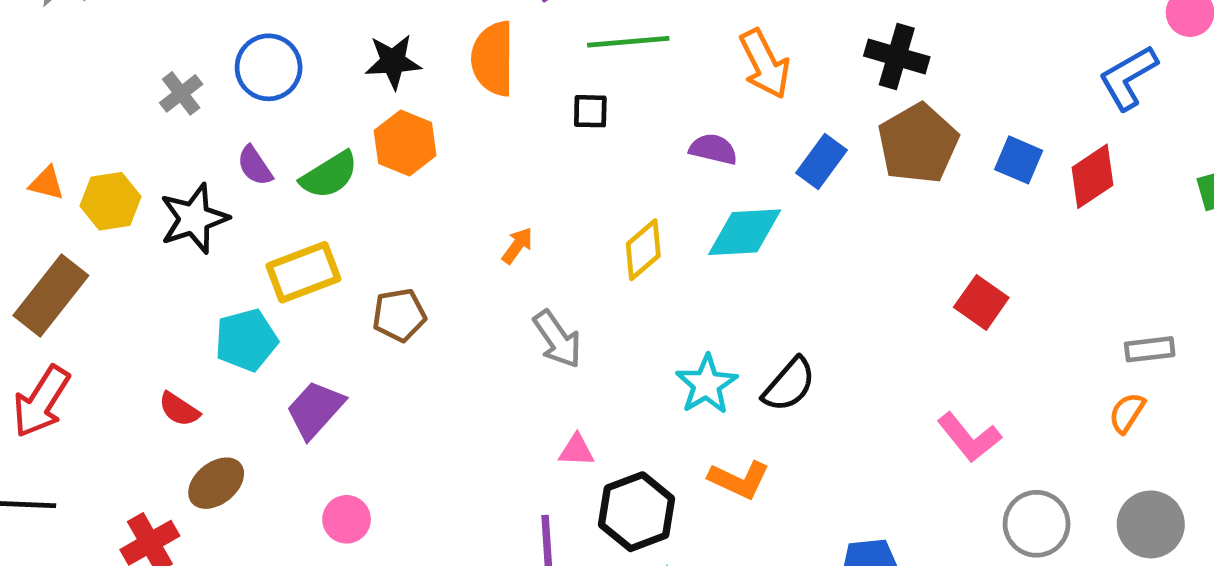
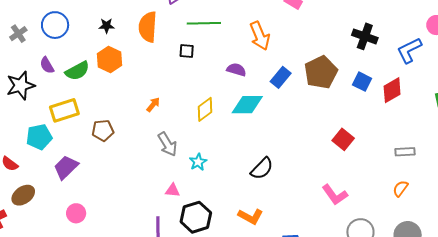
black cross: (897, 56) -> (365, 36), moved
black star: (393, 62) -> (106, 26), size x0.7
gray rectangle: (1150, 349) -> (405, 152), moved
cyan star: (706, 384) -> (198, 162), moved, size x0.7
orange L-shape: (739, 480) -> (251, 216), moved

